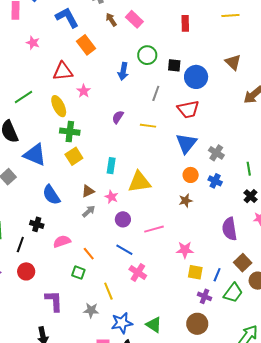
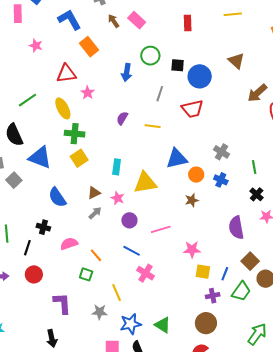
blue triangle: (186, 143) -> (177, 159), moved, turned 40
purple cross: (204, 296) -> (213, 296), turned -32

